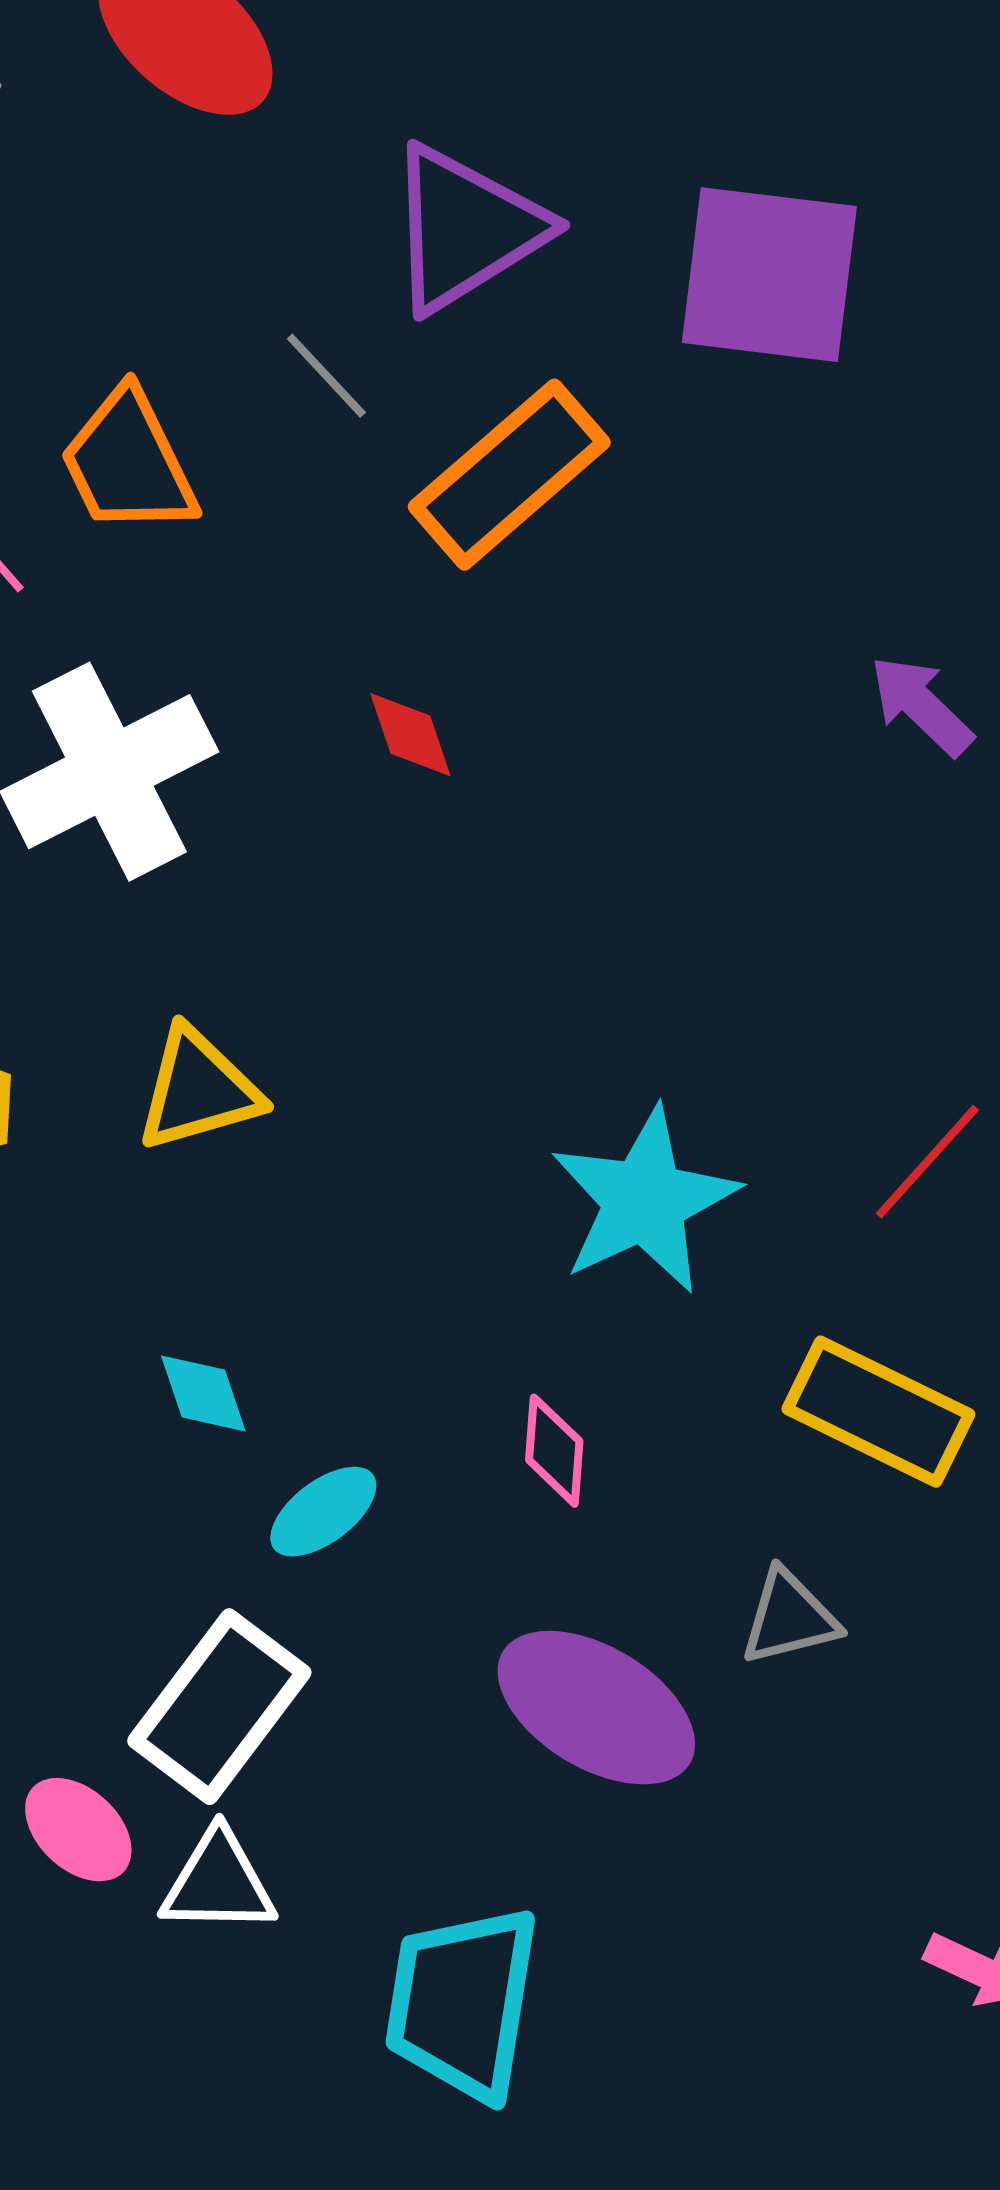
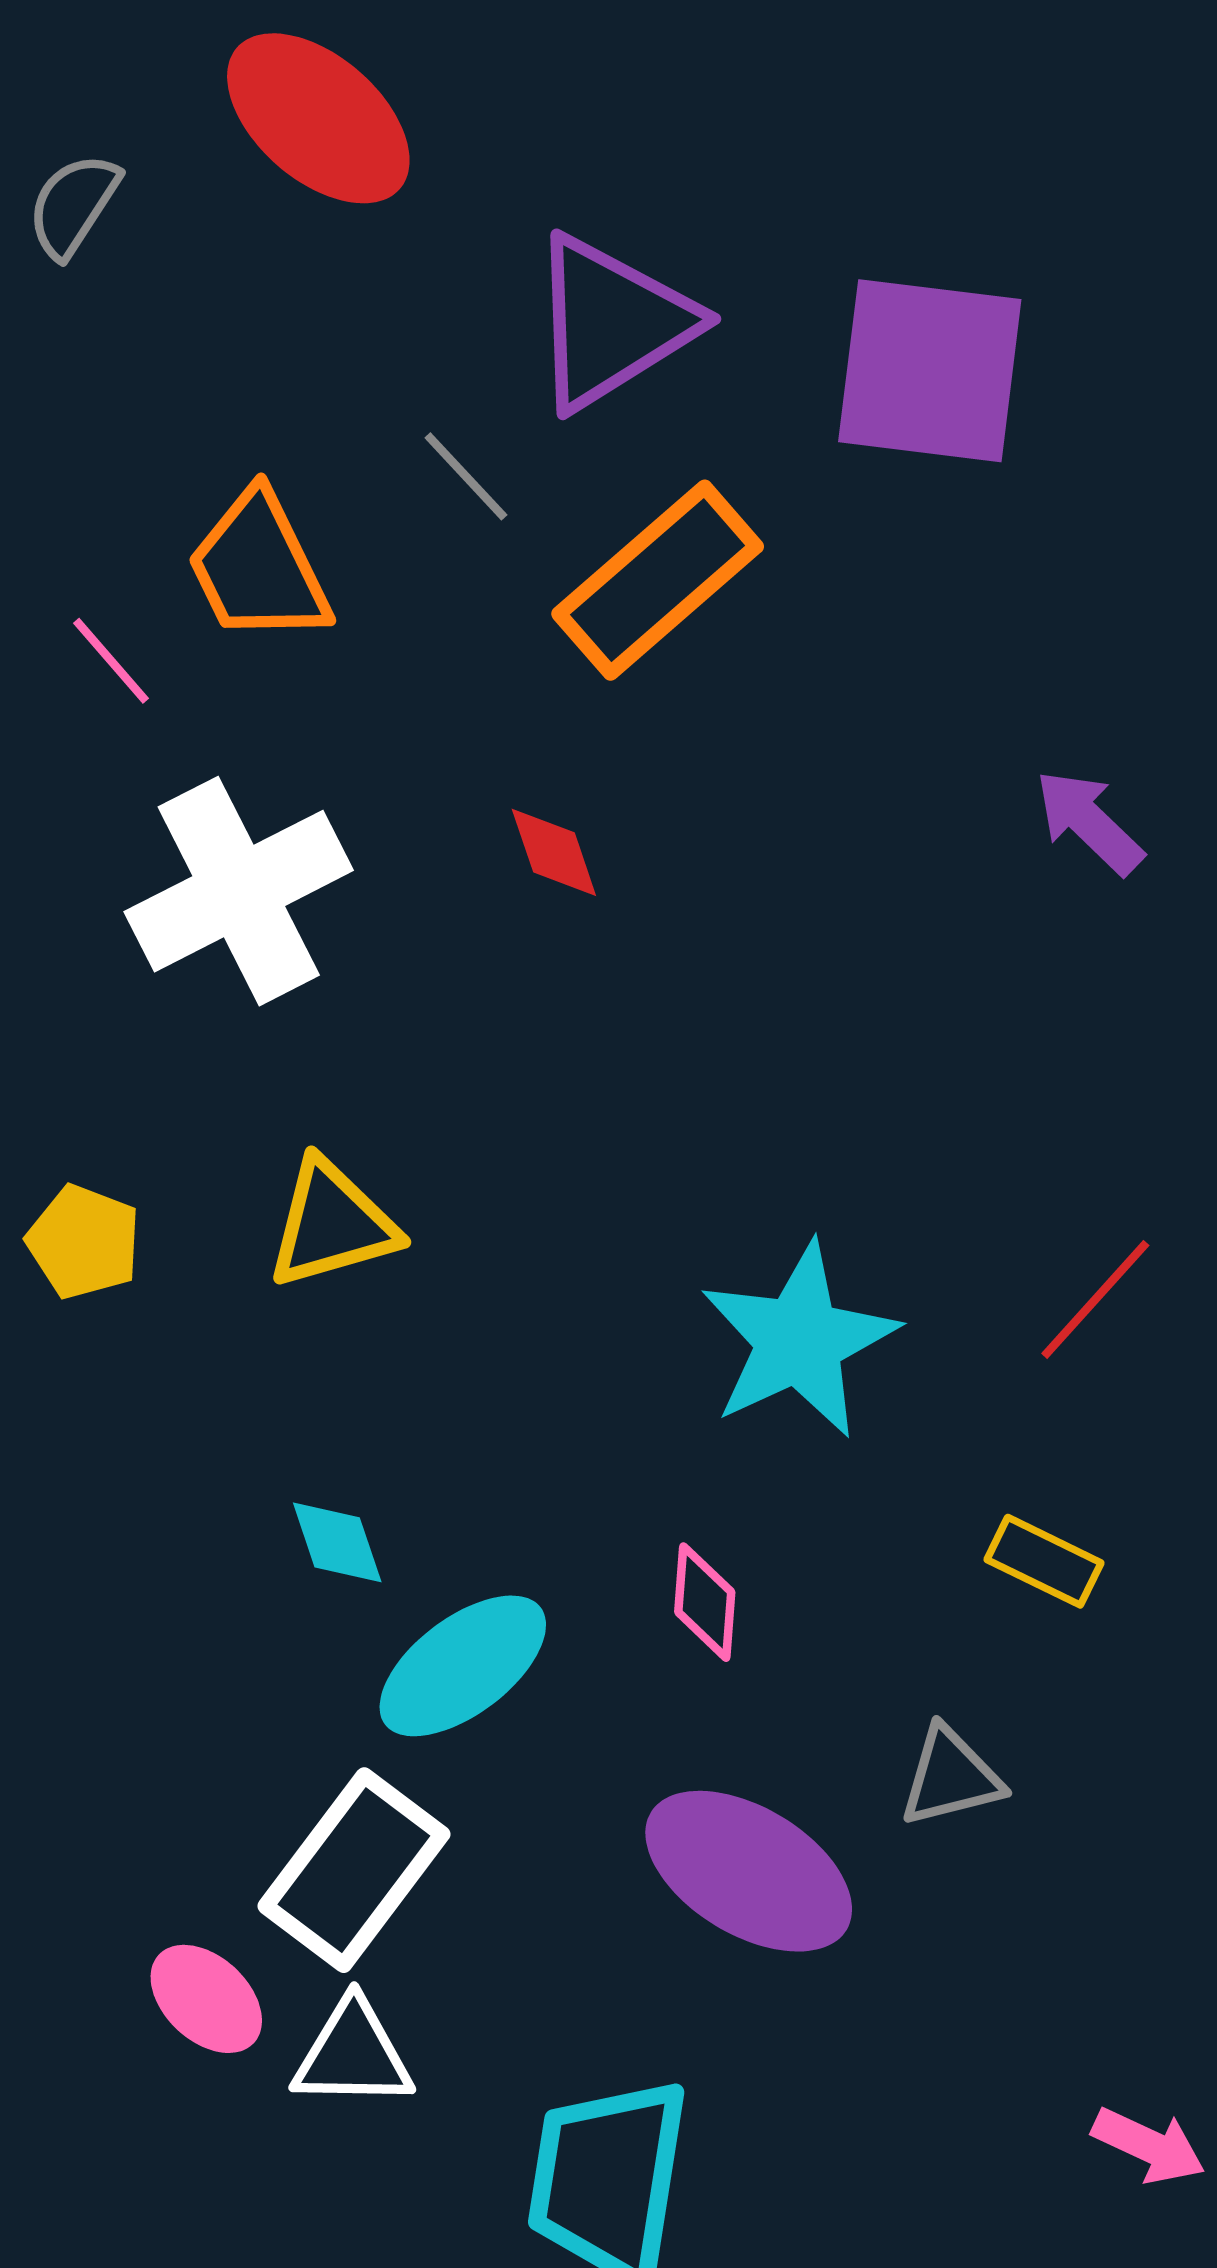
yellow rectangle: (878, 1412) -> (1044, 1561), size x0.6
cyan ellipse: (323, 1512) -> (463, 1666), size x1.5

